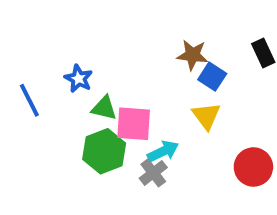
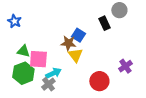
brown star: (193, 55) -> (68, 43), moved
blue star: (79, 79) -> (14, 21), moved

